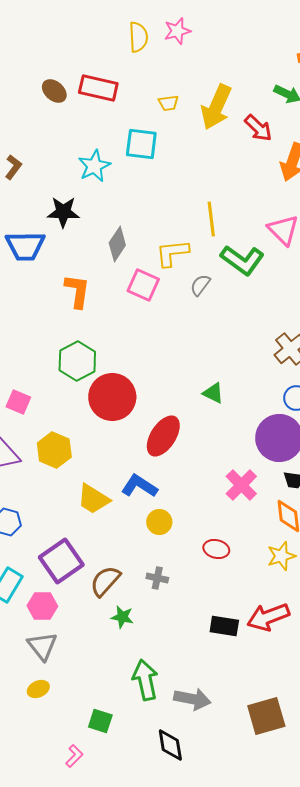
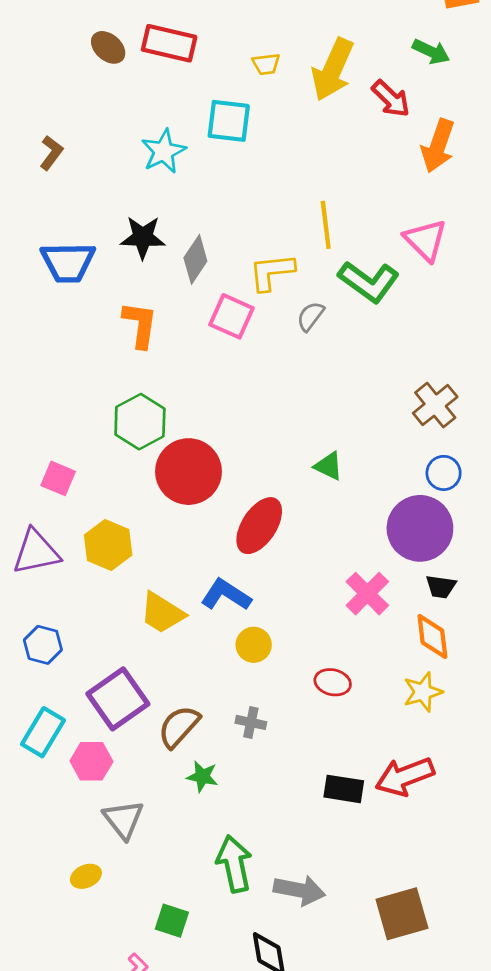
black star: (63, 212) -> (143, 237), moved
gray triangle: (42, 646) -> (123, 819), moved

